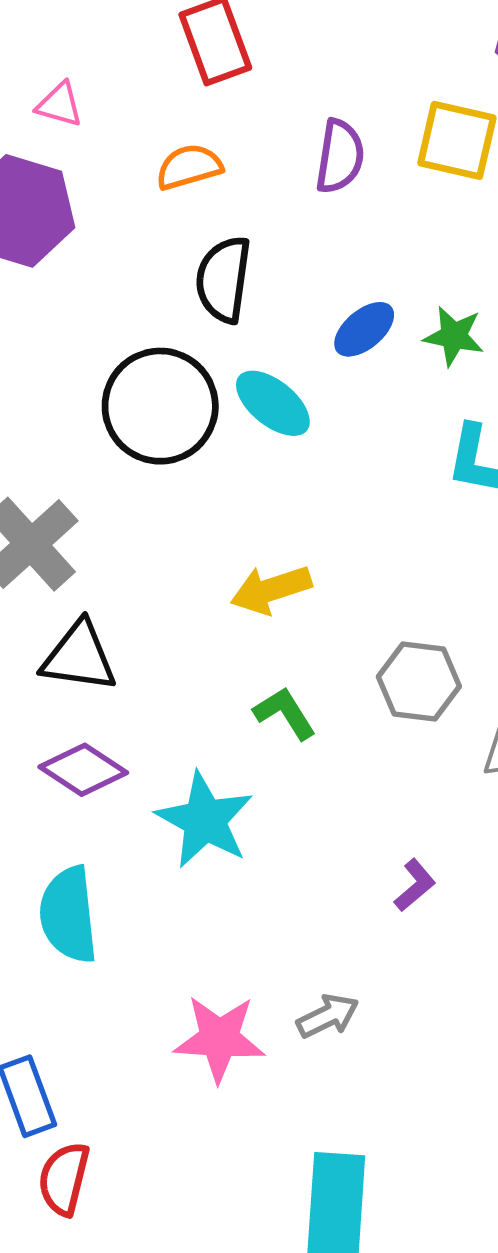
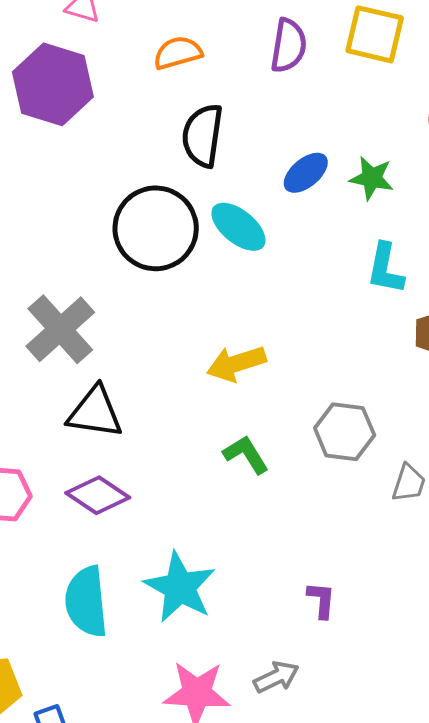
cyan star: (205, 820) -> (180, 587), moved
purple L-shape: (415, 885) -> (321, 600), moved, turned -45

